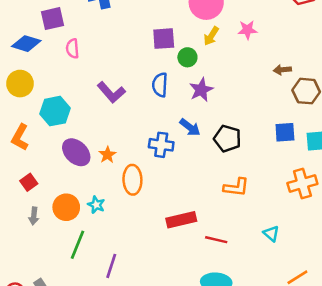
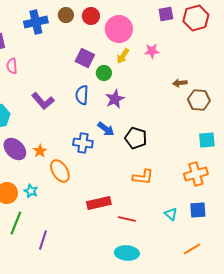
purple square: (164, 39) -> (85, 58), turned 30
blue square: (285, 132) -> (198, 210), moved
orange ellipse: (132, 180) -> (60, 171), turned -30

